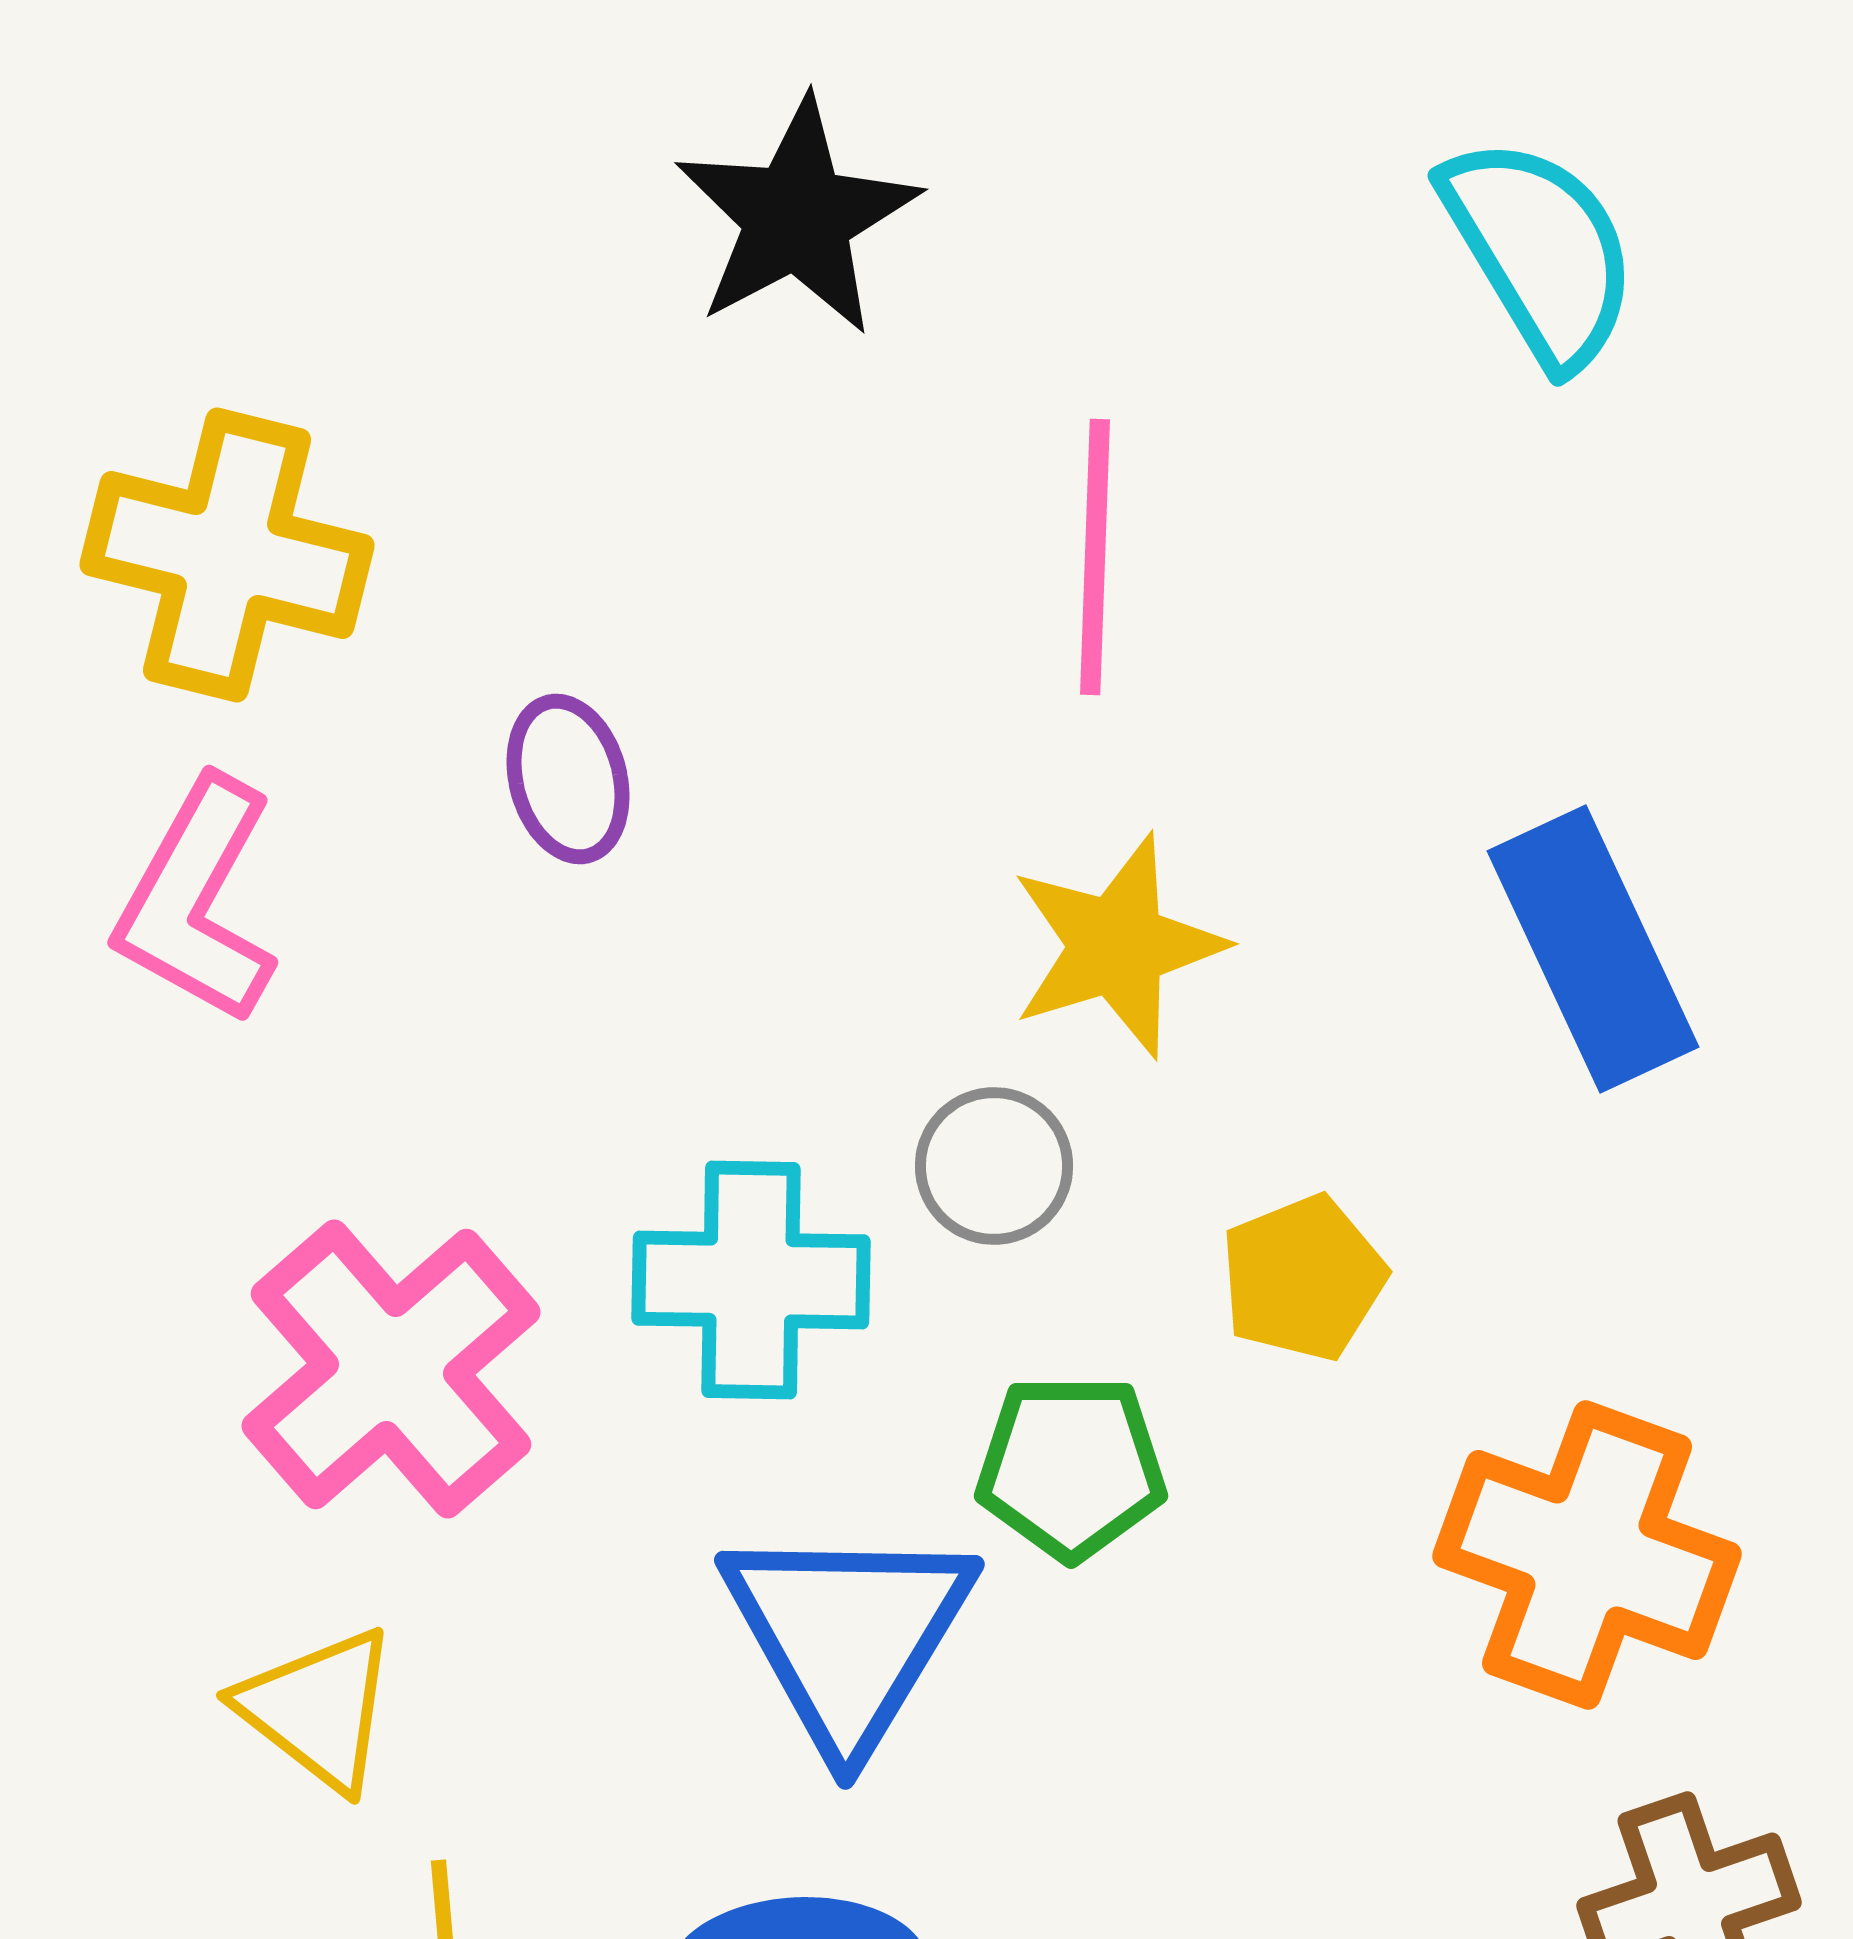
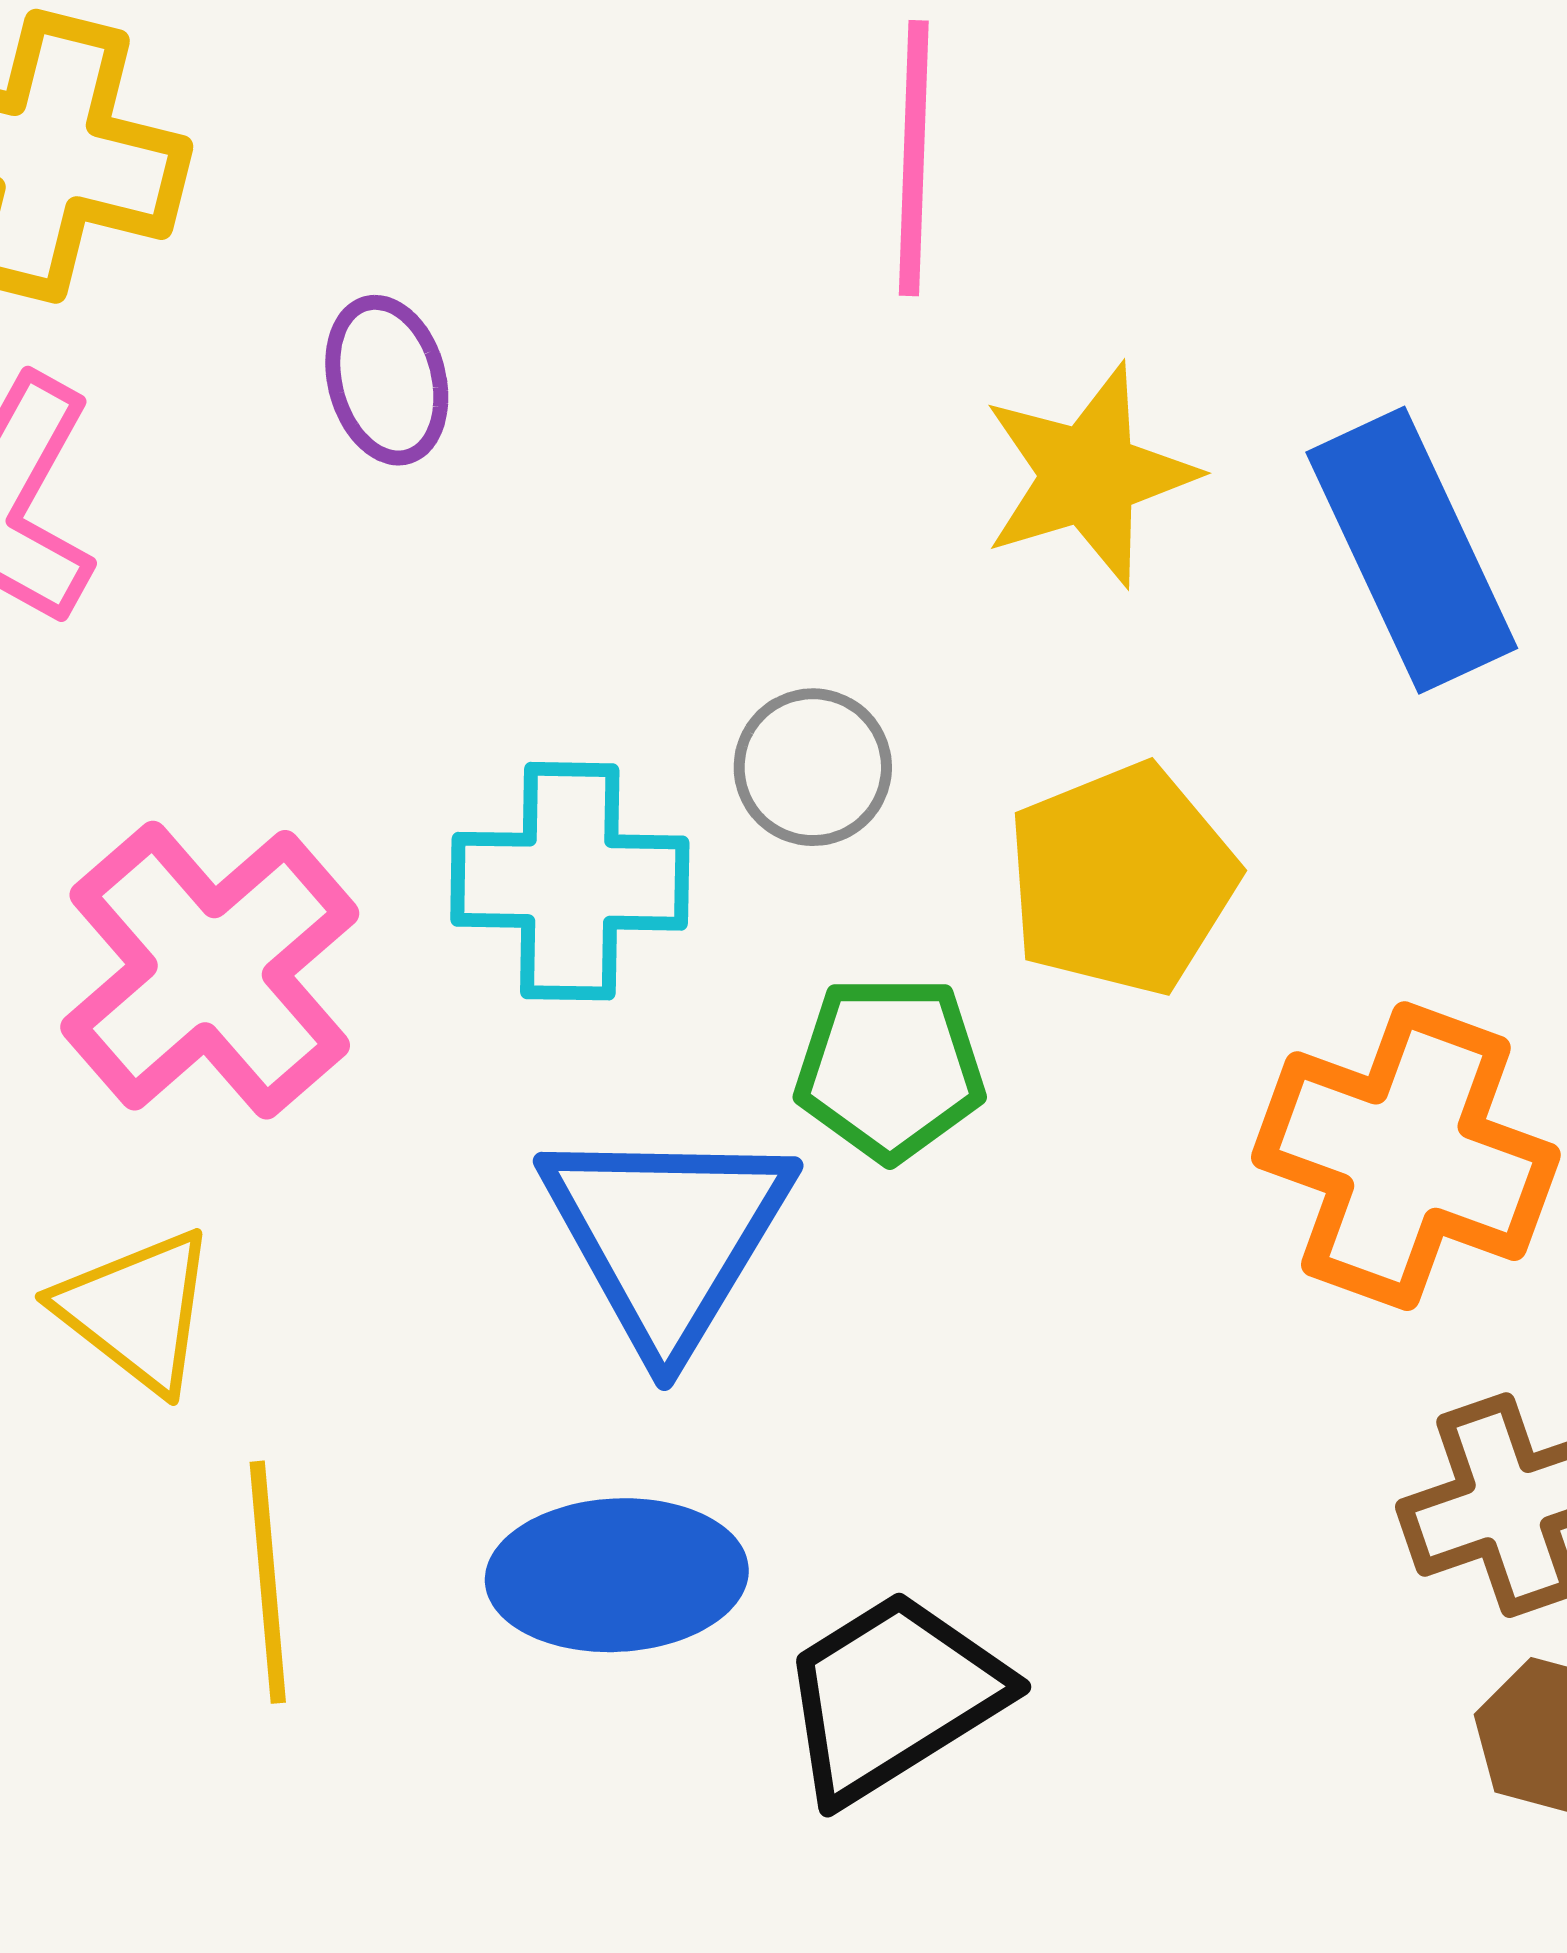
yellow star: (1117, 946) -> (1089, 475), moved
yellow pentagon: (1303, 1278) -> (1122, 879), size x1.4

